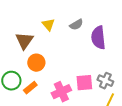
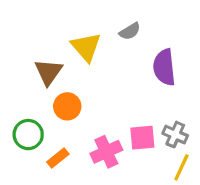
yellow triangle: (48, 25) -> (86, 47), size x1.5
gray semicircle: (76, 25) -> (130, 31), moved
orange rectangle: (30, 88) -> (58, 158), moved

